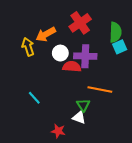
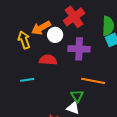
white circle: (60, 53) -> (55, 35), moved
red semicircle: (72, 67) -> (48, 60), moved
cyan line: (34, 98) -> (27, 80), moved, turned -56

